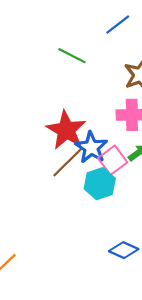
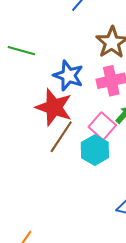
green line: (72, 56) -> (21, 51), moved
blue star: (91, 147) -> (68, 76), moved

